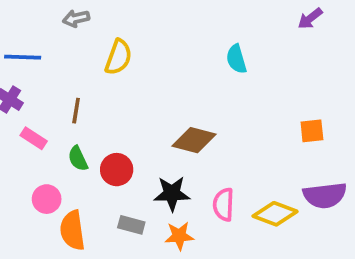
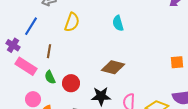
blue line: (23, 57) -> (31, 26), moved, turned -60
cyan semicircle: (236, 59) -> (118, 23), moved
pink rectangle: (34, 138) -> (26, 66), size x1.5

